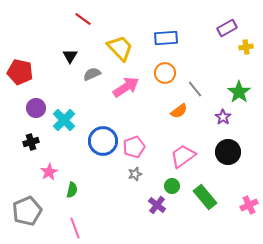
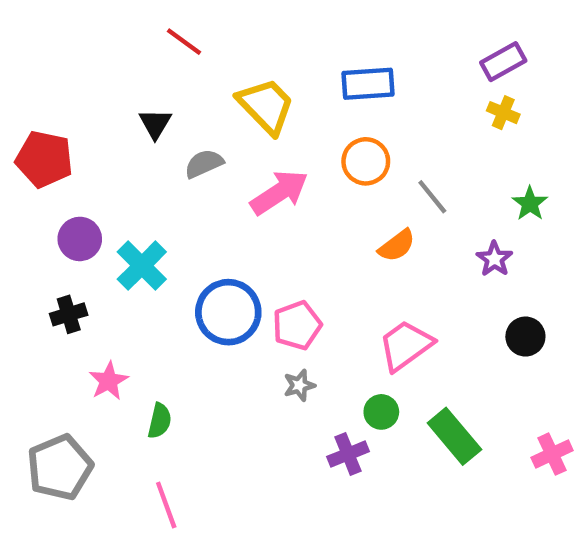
yellow cross: (246, 47) -> (503, 113), moved, turned 32
green star: (239, 92) -> (530, 203), size x0.7
black circle: (228, 152) -> (525, 337), moved, size x0.7
purple cross: (157, 205) -> (348, 454), turned 30

